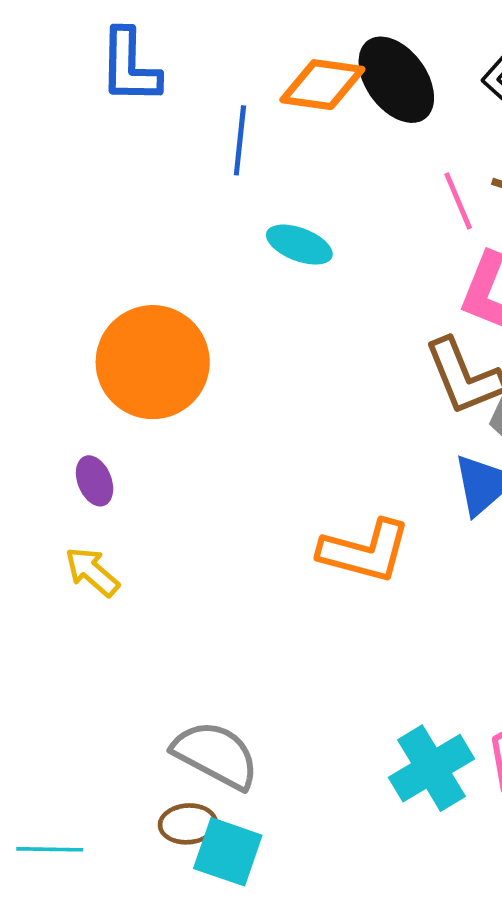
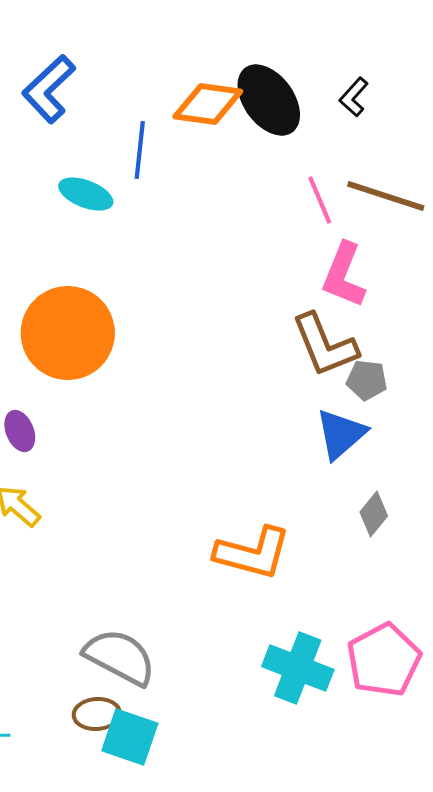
blue L-shape: (130, 66) -> (49, 89), turned 46
cyan ellipse: (299, 245) -> (86, 194), moved
orange L-shape: (365, 551) -> (253, 553), moved
cyan cross: (431, 768) -> (298, 668), turned -38

